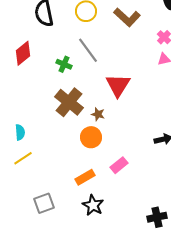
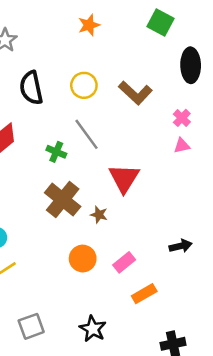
orange circle: (91, 137) -> (83, 259), moved
pink rectangle: (119, 165) -> (124, 262), moved
orange rectangle: (85, 177) -> (144, 294), moved

